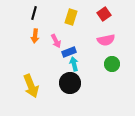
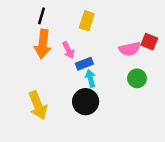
red square: (104, 14) -> (149, 42), moved, turned -32
orange arrow: (35, 36) -> (43, 44), size x1.6

